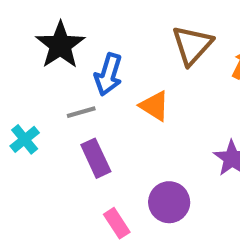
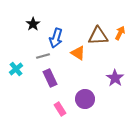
black star: (60, 45) -> (33, 24), size x0.6
brown triangle: (192, 45) -> (98, 36), moved, turned 45

